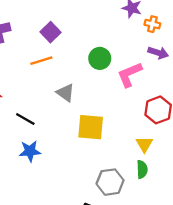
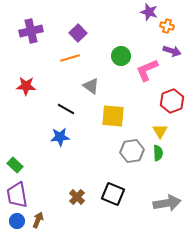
black line: (25, 119) -> (66, 109), moved
gray hexagon: (110, 182) -> (132, 151), moved

